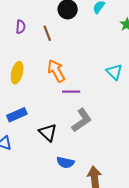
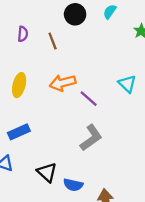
orange arrow: (56, 71) -> (63, 83), turned -75
purple line: (71, 92) -> (89, 99), moved, turned 42
black triangle: (48, 132) -> (47, 172), moved

